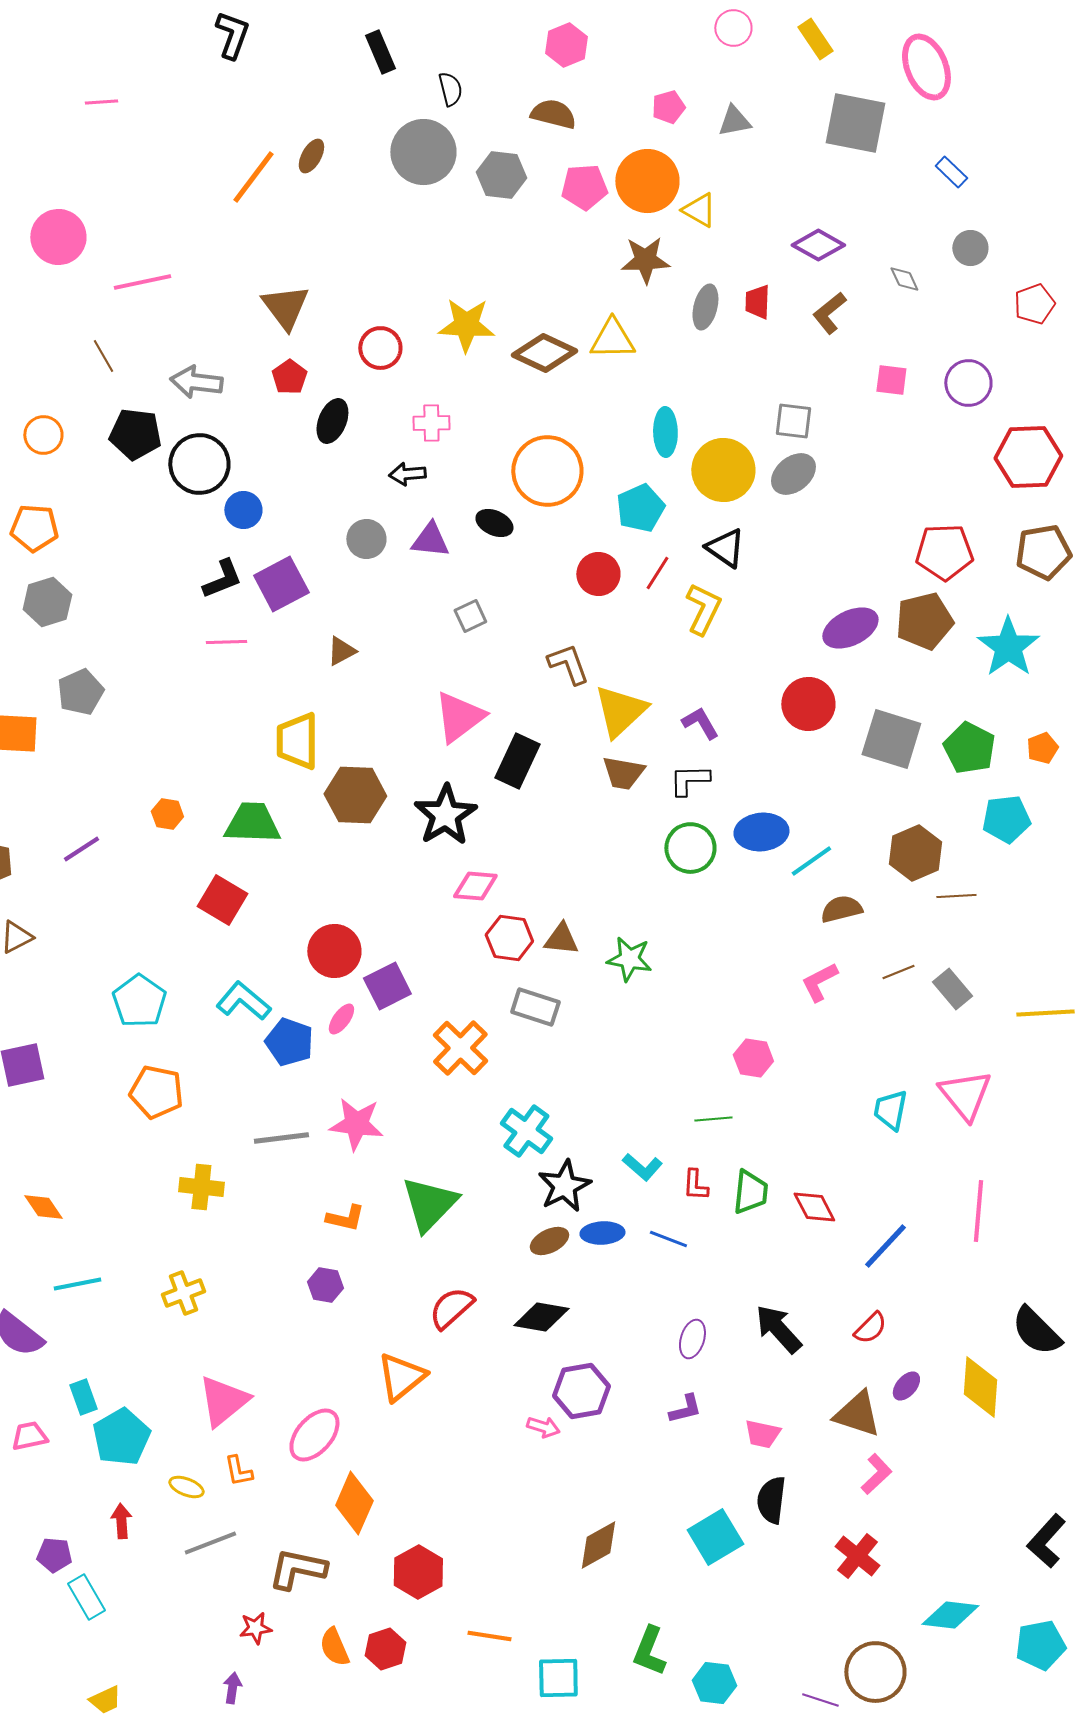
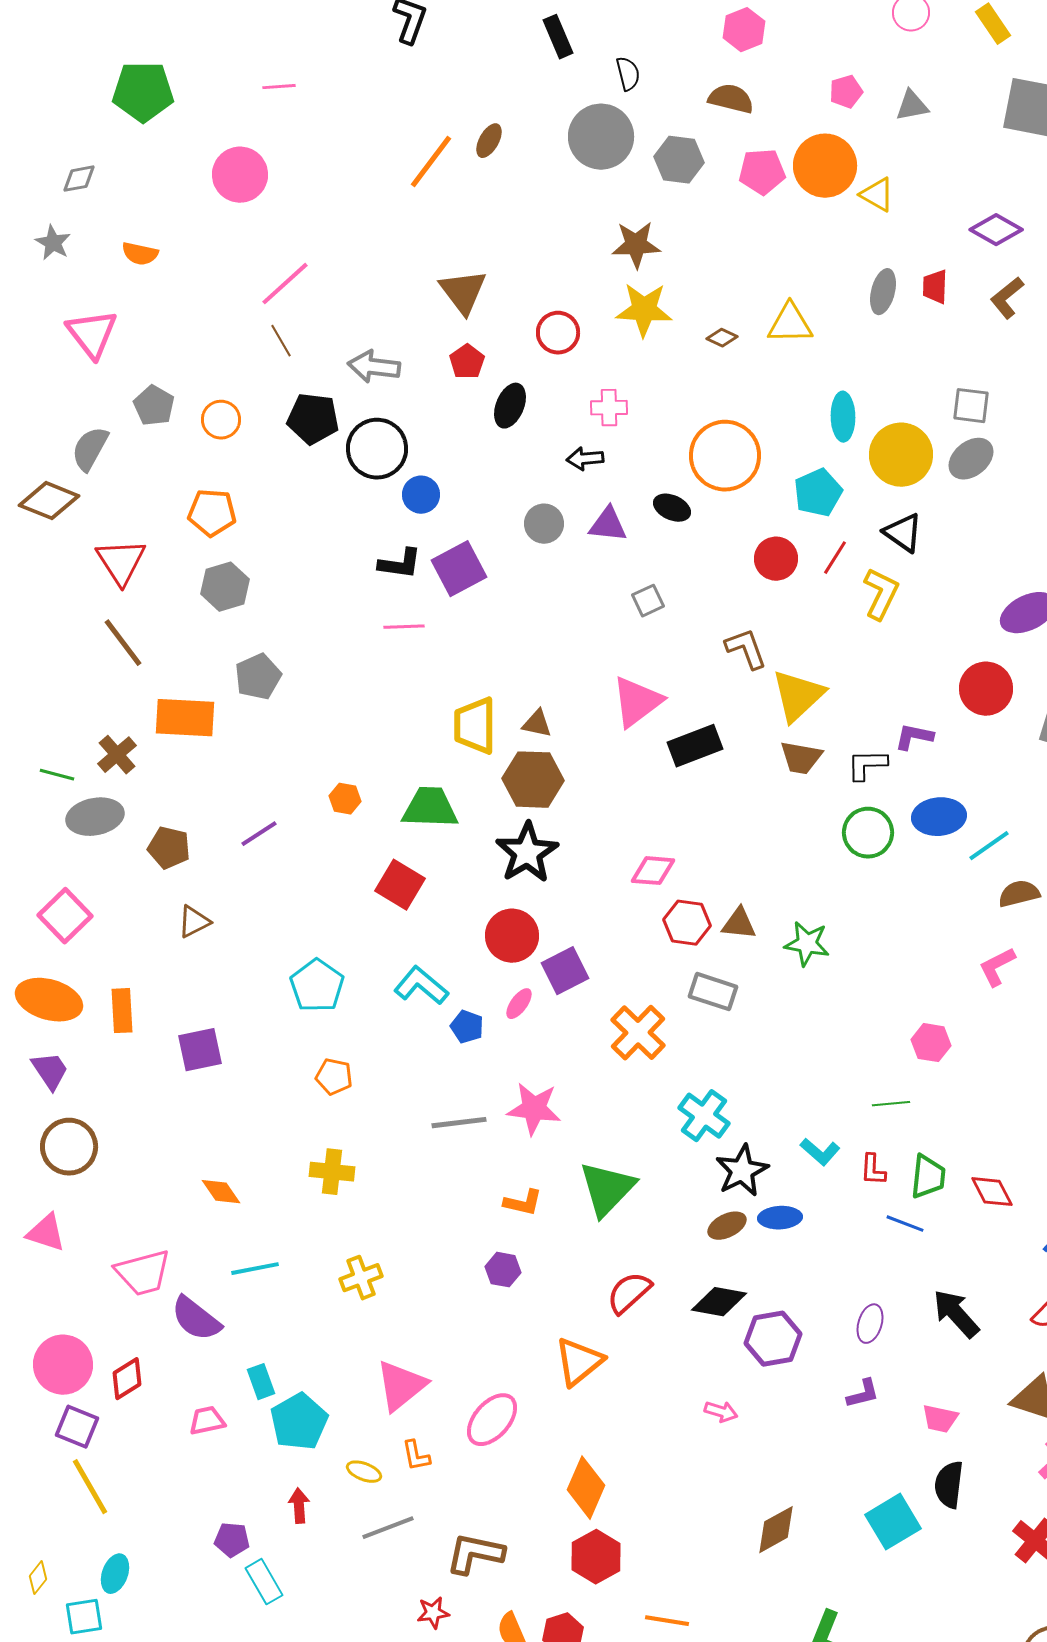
pink circle: (58, 237) -> (240, 175), moved
brown star: (645, 260) -> (636, 245), moved
pink line: (142, 282) -> (285, 284), moved, turned -30
brown diamond: (544, 353) -> (722, 338), size x0.5
black L-shape: (222, 579) -> (400, 564), turned 30
brown triangle: (341, 651) -> (537, 724), moved, turned 40
purple L-shape: (700, 723) -> (914, 737), moved, turned -48
black rectangle: (517, 761) -> (695, 746), turned 44
black star: (445, 815) -> (527, 853), moved
blue pentagon: (289, 1042) -> (467, 1027), size x0.7
orange pentagon: (156, 1092) -> (334, 1077), size x0.7
yellow cross: (201, 1187) -> (332, 1172), moved
blue line: (668, 1239) -> (905, 1224), moved
purple hexagon: (581, 1391) -> (773, 1339), moved
orange diamond: (354, 1503) -> (586, 1488), moved

